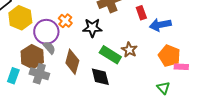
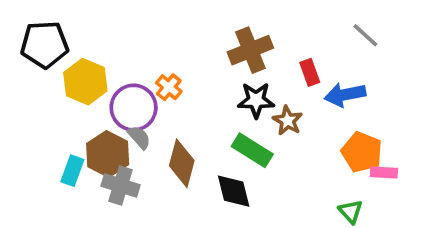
black star: (92, 28) -> (256, 100), moved
brown star: (129, 50) -> (288, 121), moved
cyan rectangle: (13, 76) -> (72, 171), moved

